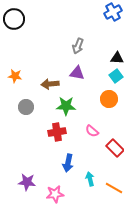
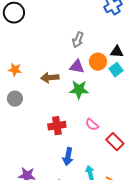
orange circle: (109, 99) -> (98, 62), moved
green star: (66, 106) -> (79, 90), moved
gray circle: (26, 107) -> (15, 99), moved

